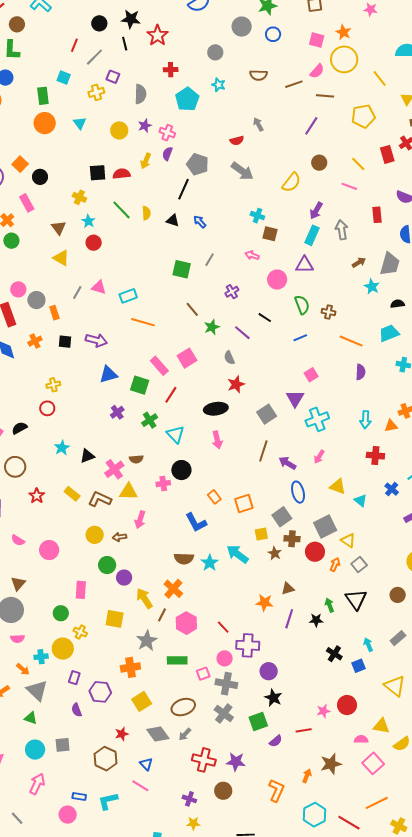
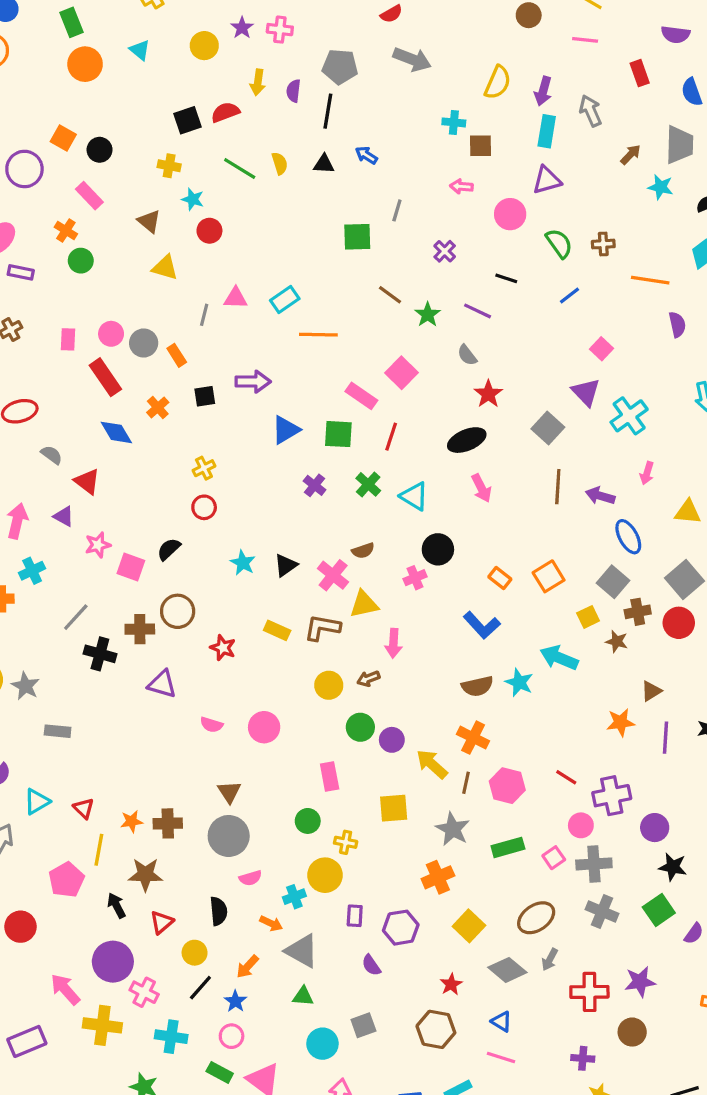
purple semicircle: (167, 154) -> (293, 91), moved
yellow semicircle: (291, 182) -> (498, 82), moved

